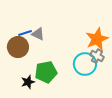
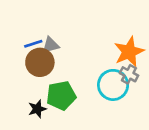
gray triangle: (38, 34) -> (51, 45), turned -40
brown circle: (18, 47) -> (40, 62), moved

